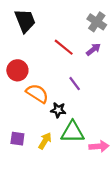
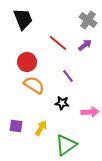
red circle: (17, 70) -> (27, 62), moved
black star: (58, 110) -> (62, 103), moved
green triangle: (73, 132) -> (66, 145), moved, turned -35
pink arrow: (99, 146) -> (90, 112), moved

